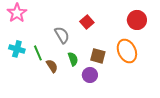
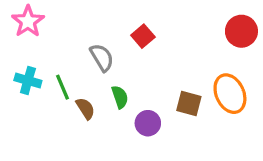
red circle: (137, 20) -> (241, 31), moved
orange ellipse: (127, 51) -> (230, 94), moved
brown square: (98, 56) -> (189, 103), moved

